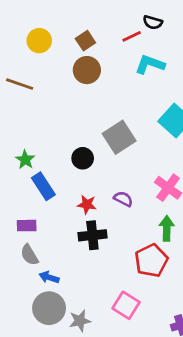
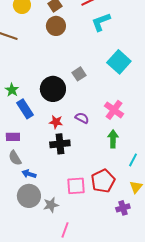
cyan L-shape: (150, 64) -> (101, 22), turned -40
gray square: (119, 137) -> (79, 74), size x0.6
black circle: (83, 158) -> (53, 89), size x1.6
red pentagon: (151, 261) -> (103, 181), moved
pink square: (126, 305) -> (76, 186), moved, turned -36

